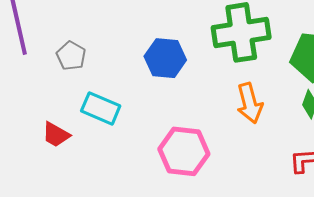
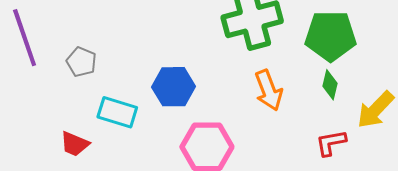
blue hexagon: (165, 58) -> (174, 87), moved

